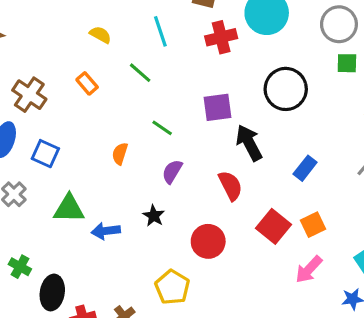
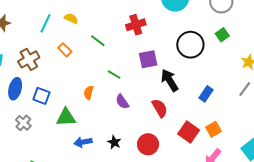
cyan line: (160, 31) -> (46, 23), moved, turned 48
red cross: (221, 37) -> (136, 25), moved
green square: (347, 63) -> (222, 35), moved, turned -32
brown cross: (29, 95) -> (29, 59), turned 30
purple semicircle: (172, 171) -> (122, 102), turned -63
green triangle: (69, 209) -> (66, 117), moved
black star: (154, 216) -> (114, 142), moved

